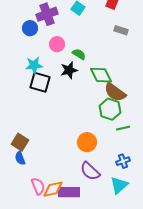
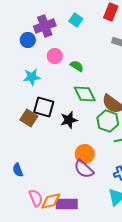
black star: (69, 70) -> (69, 120), moved
green diamond: (101, 75) -> (85, 94), moved
black square: (40, 82) -> (44, 107), moved
brown square: (20, 142) -> (29, 118), moved
purple semicircle: (90, 171) -> (84, 169), moved

